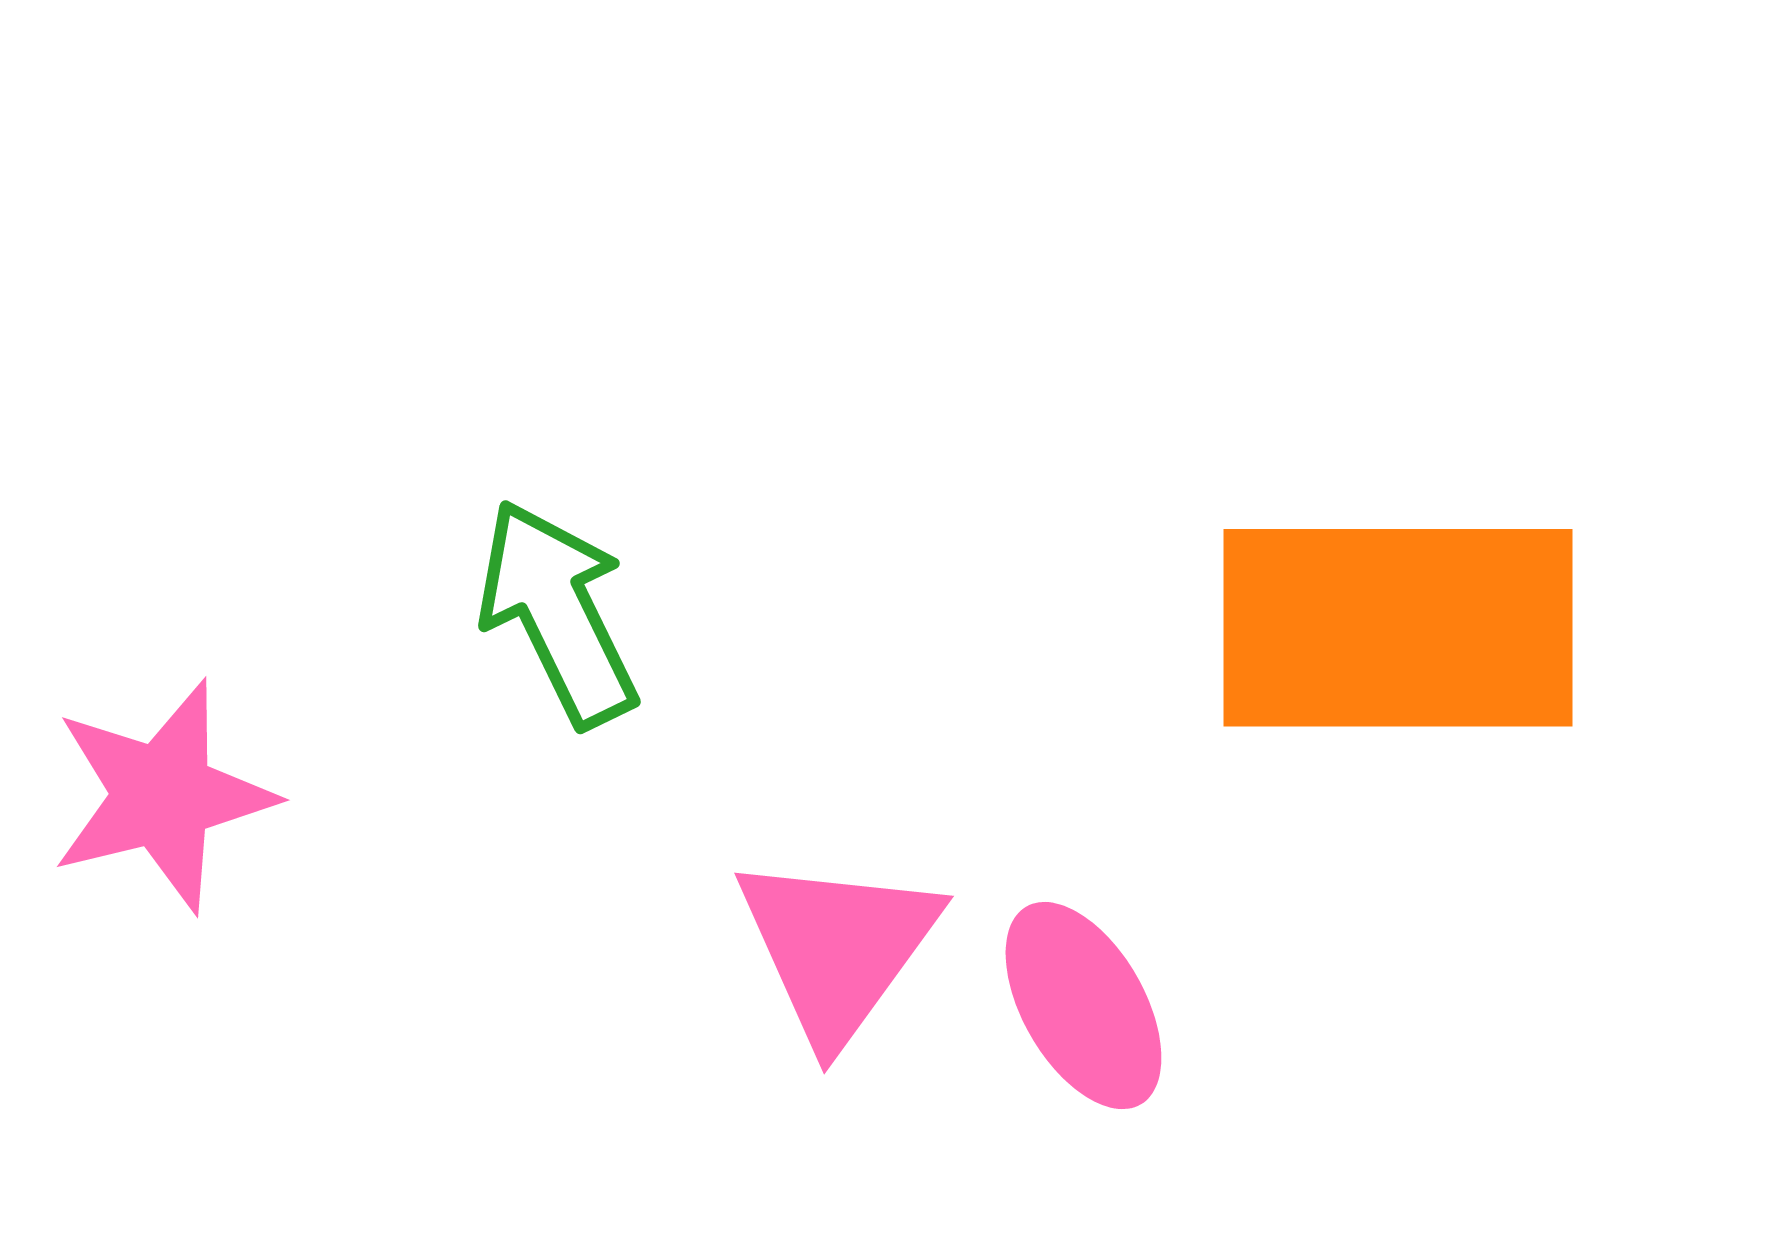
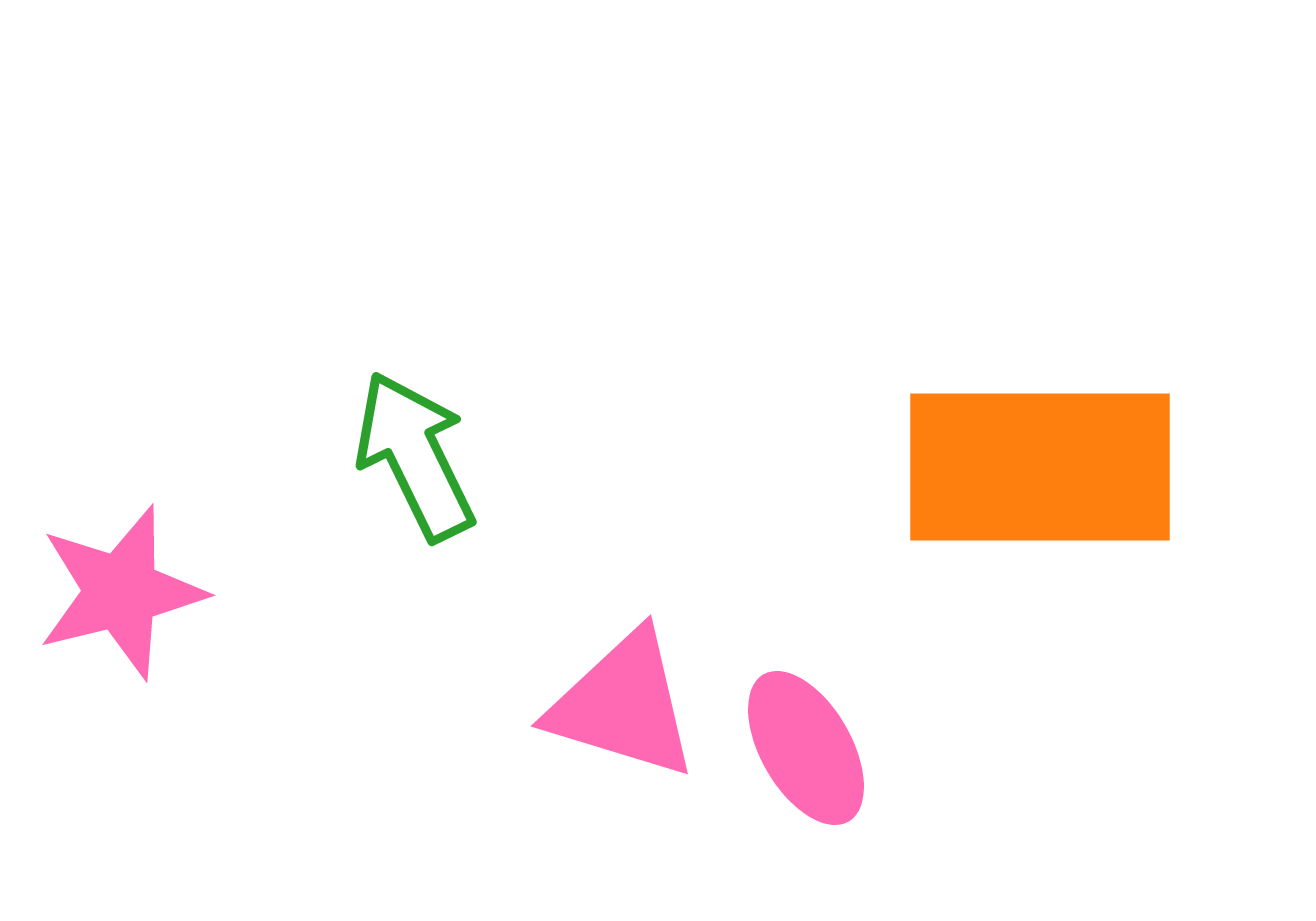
pink triangle: (837, 948) -> (623, 705), turned -49

